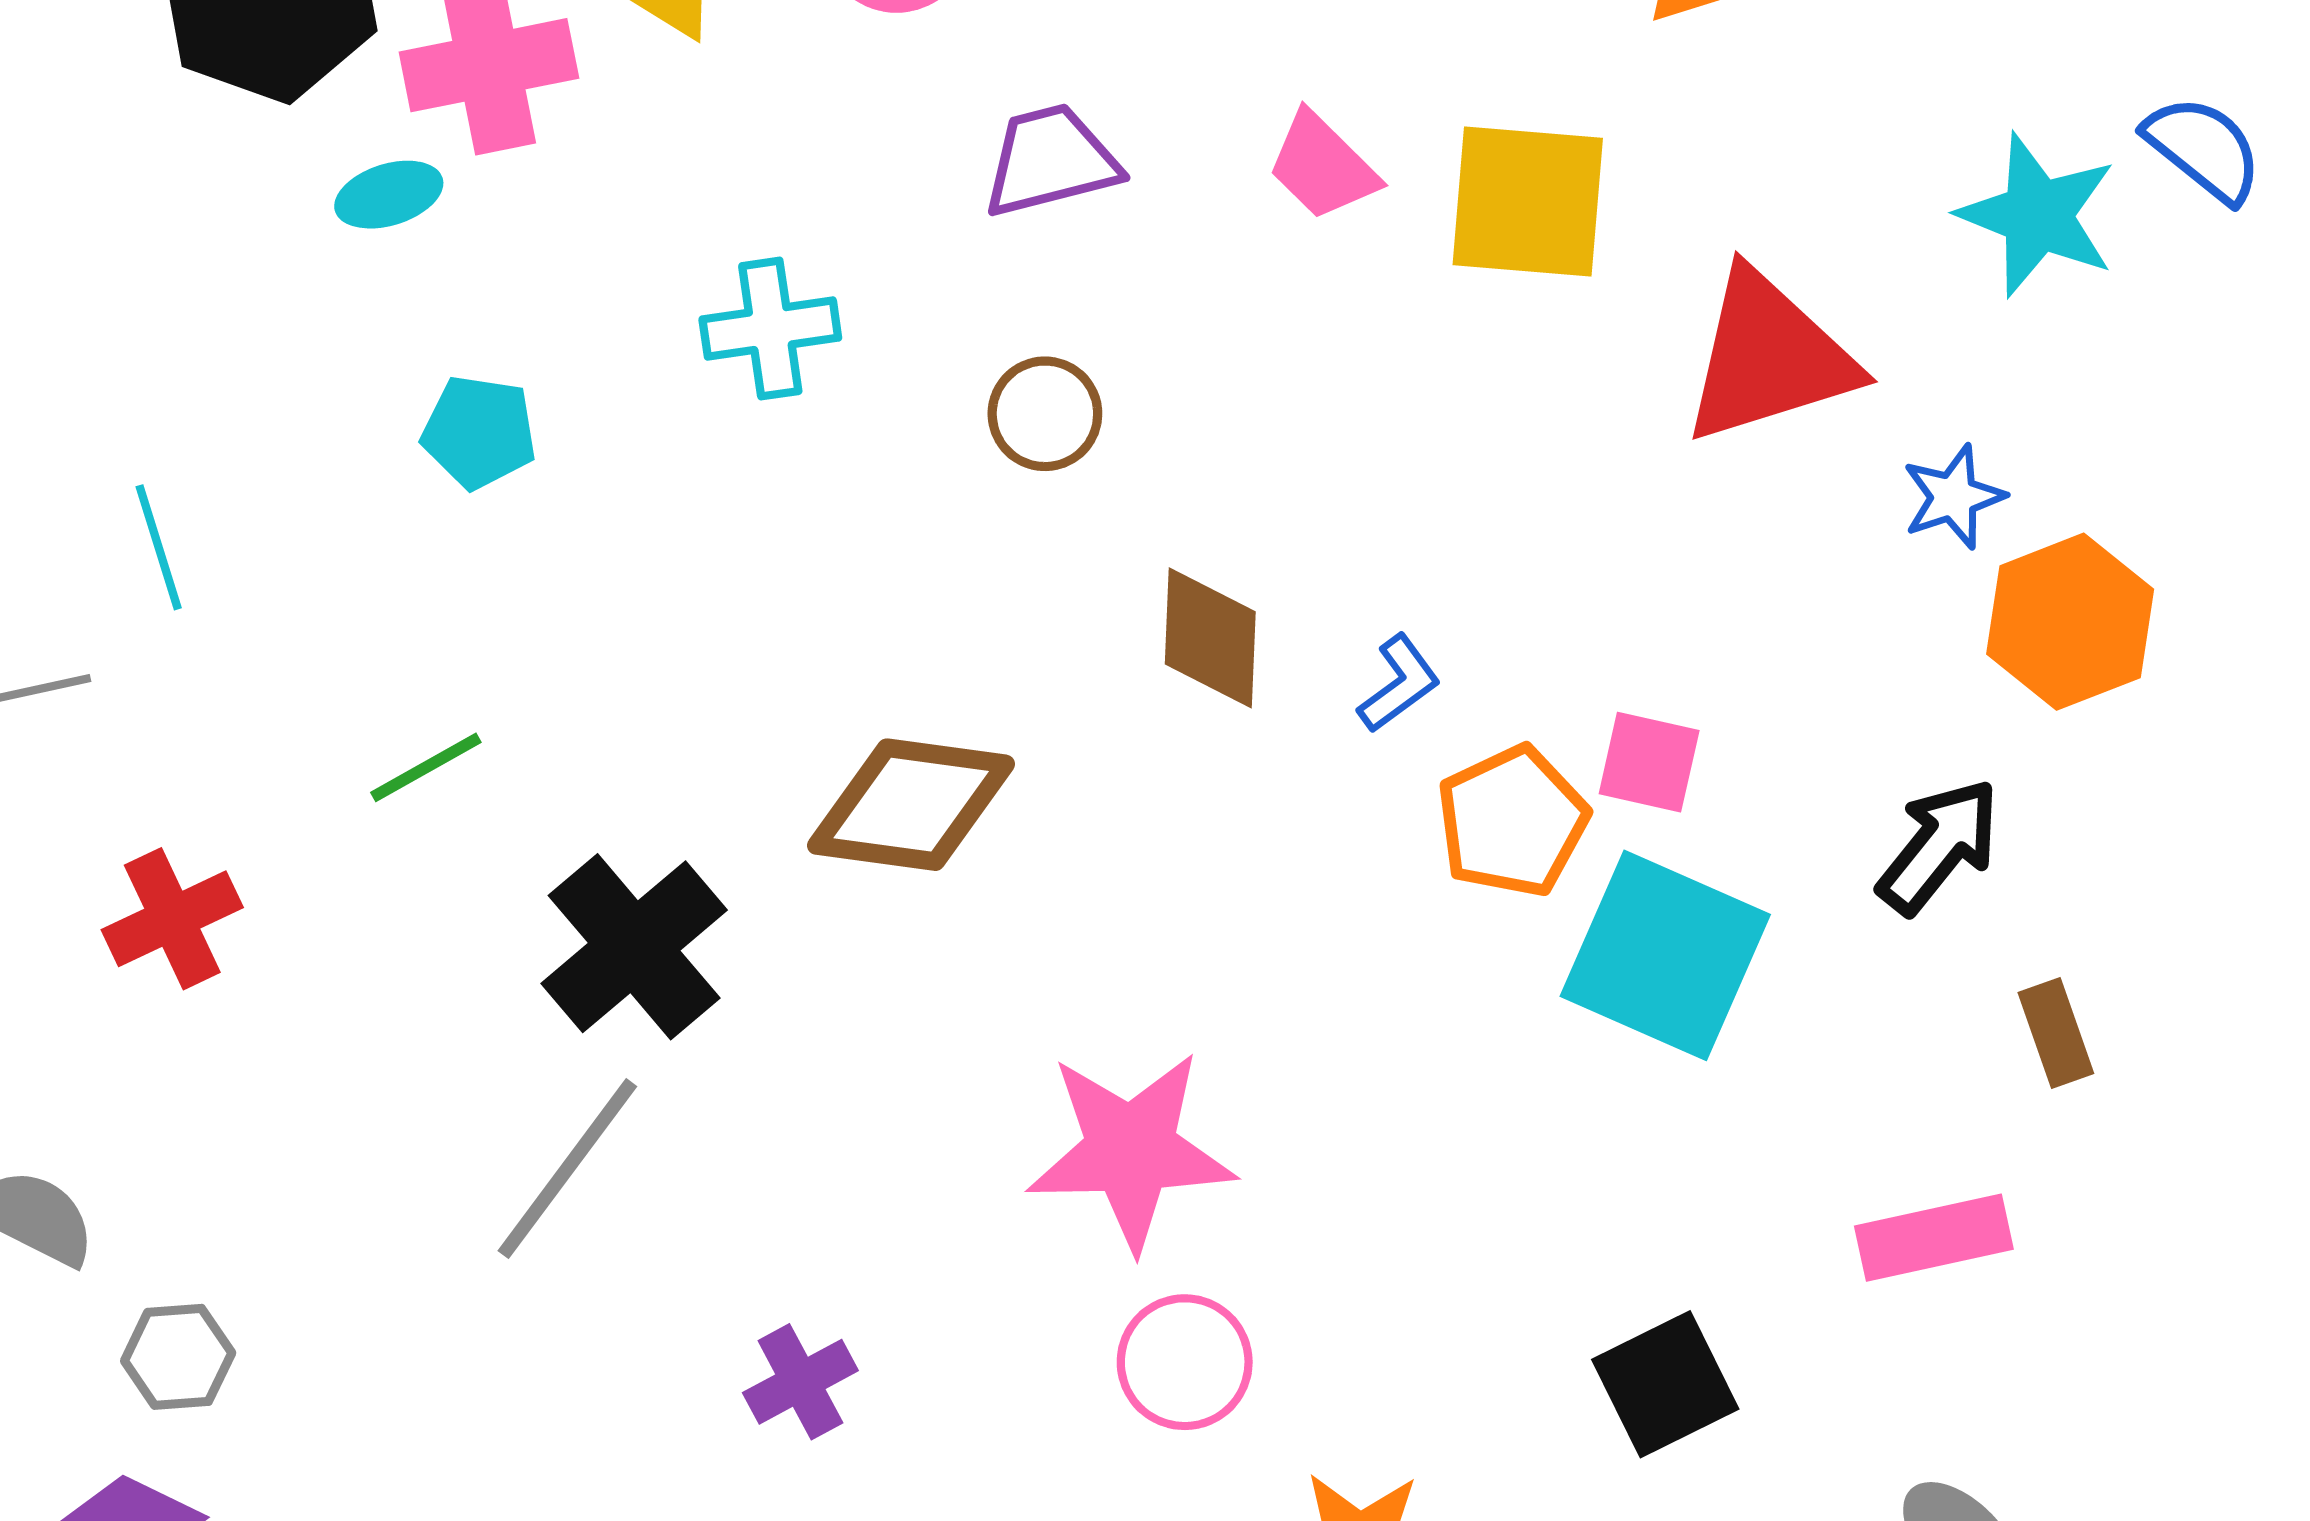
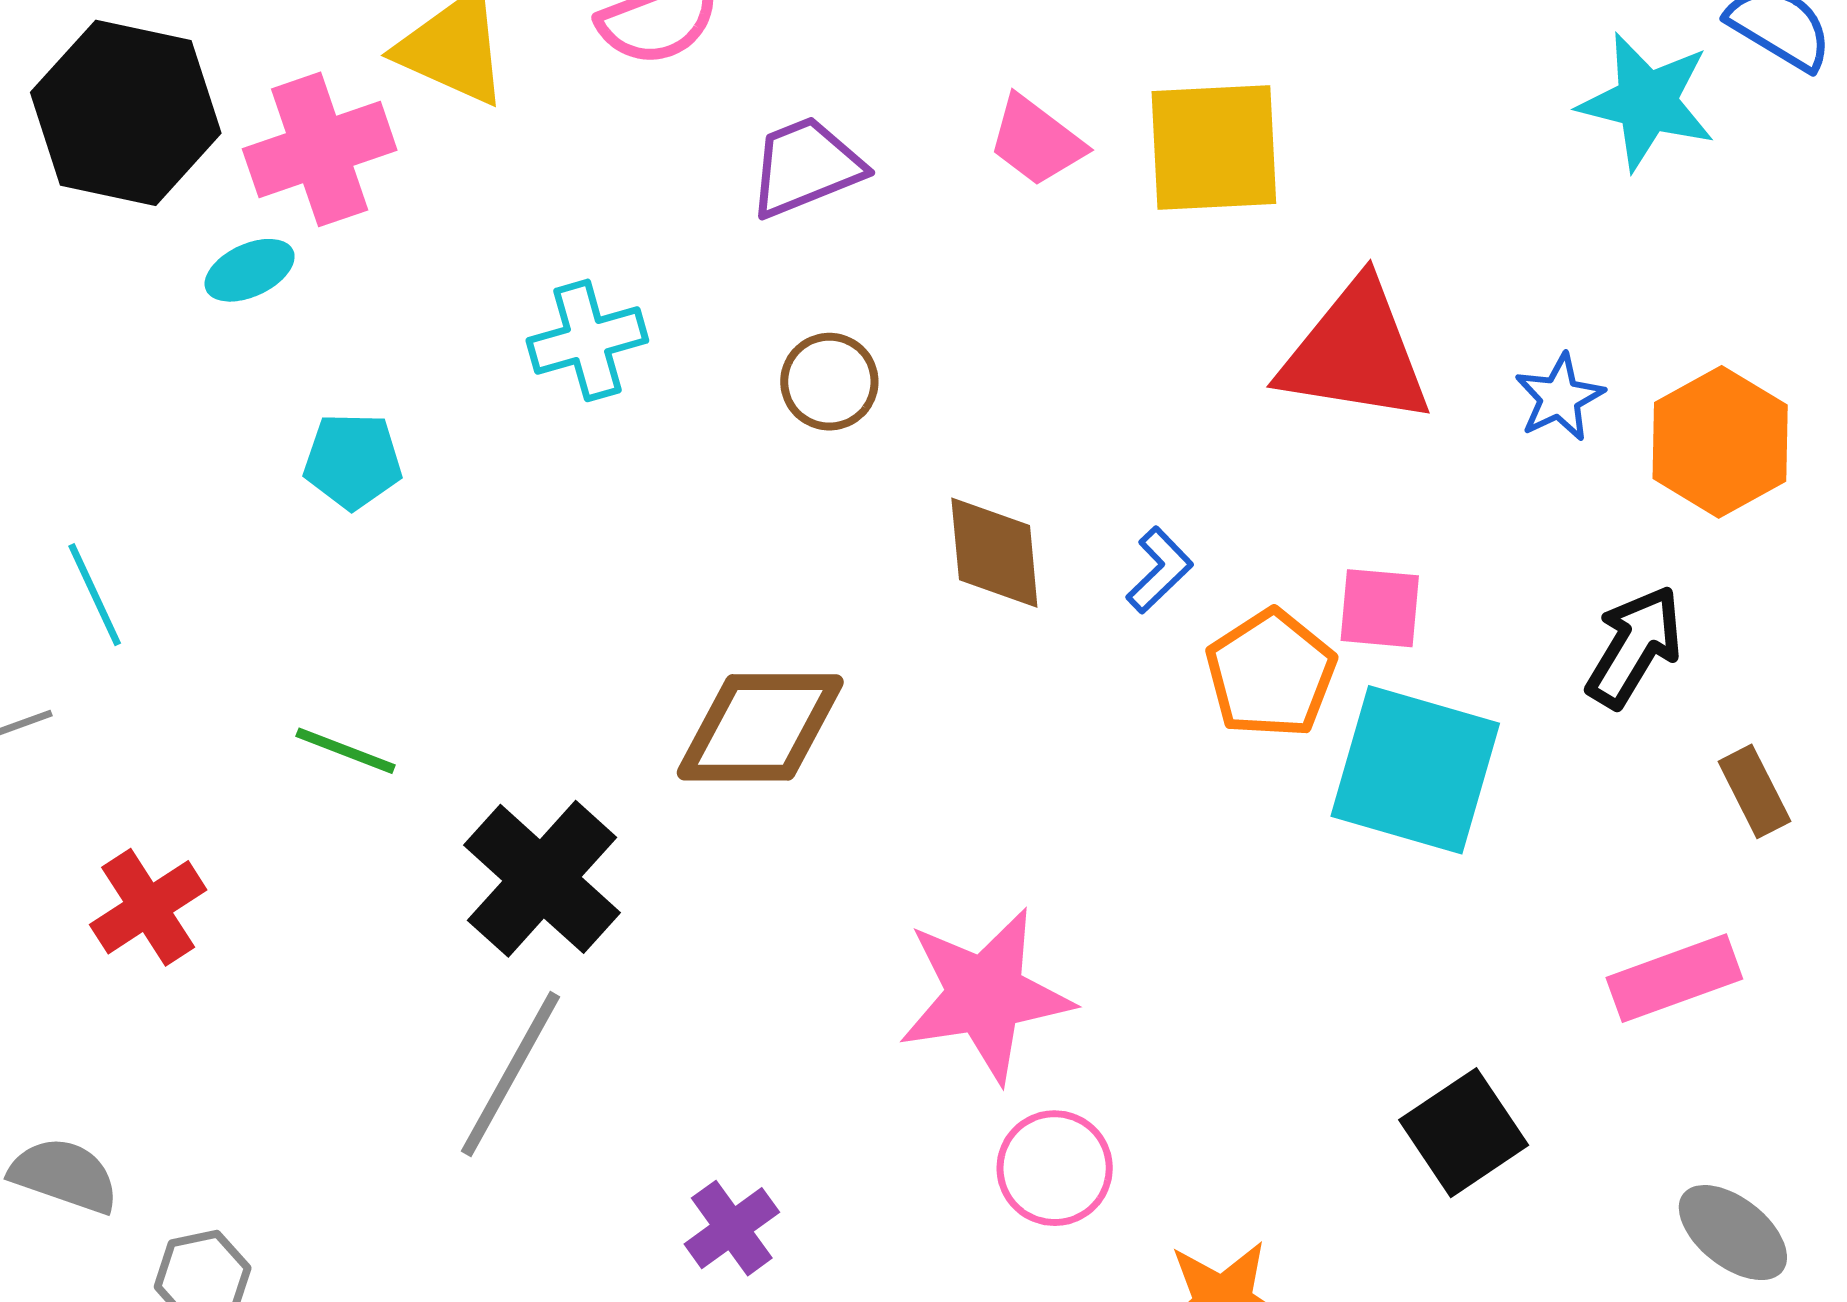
red triangle: (1769, 357) -> (1355, 353), moved, turned 34
blue star: (1953, 497) -> (1559, 397), moved
green line: (426, 767) -> (345, 751), turned 58

